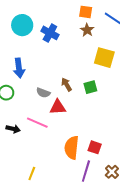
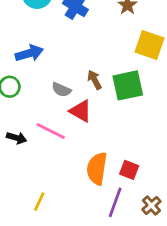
blue arrow: (19, 68) -> (29, 53), turned -102
green square: (90, 87) -> (128, 85), size x1.6
red triangle: (58, 107) -> (81, 111), turned 30

